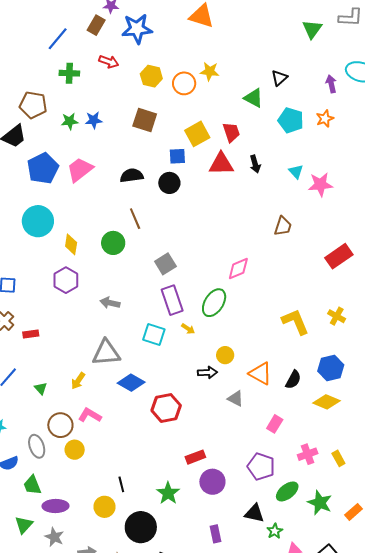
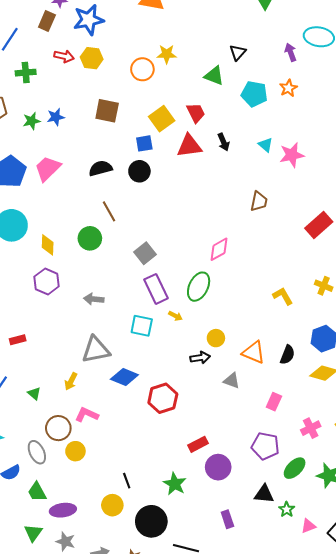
yellow hexagon: (151, 76) -> (92, 58), moved
yellow L-shape: (295, 322) -> (283, 296), size x0.7

